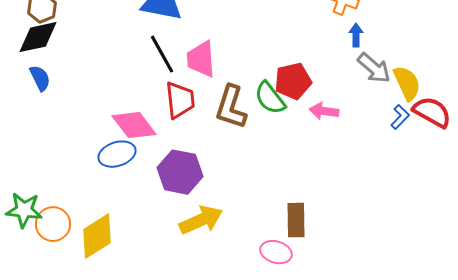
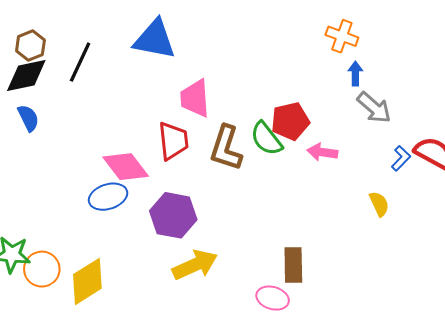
black line: (162, 54) -> (80, 62), moved, turned 54
yellow semicircle: (407, 83) -> (379, 204), moved, size x0.7

